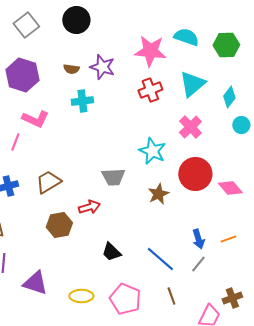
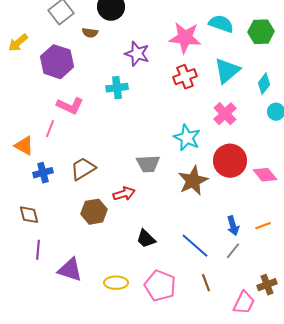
brown semicircle: (71, 69) -> (90, 33), moved
brown star: (158, 194) -> (193, 181), size x1.4

